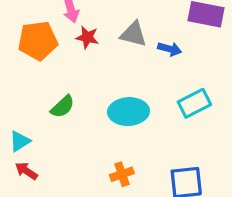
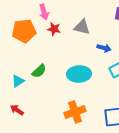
blue arrow: (170, 49) -> (104, 48), moved
cyan triangle: (20, 141) -> (18, 81), moved
orange cross: (122, 174) -> (75, 112), size x1.5

